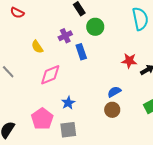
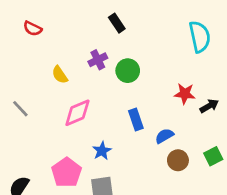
green circle: (95, 27) -> (128, 71), moved
blue rectangle: (81, 52) -> (136, 120), moved
brown circle: (112, 110) -> (178, 160), moved

